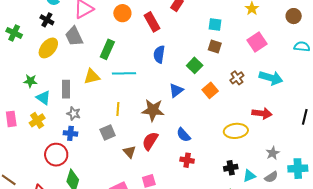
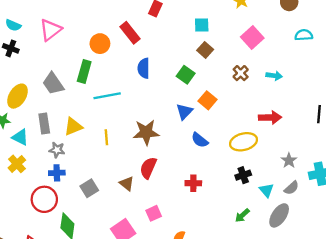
orange circle: (122, 13) -> (100, 44), moved
gray trapezoid: (74, 36) -> (53, 84), moved
brown square: (215, 47) -> (205, 50), turned 32
yellow ellipse: (48, 48) -> (17, 96), moved
yellow triangle: (92, 77) -> (73, 127), moved
brown cross: (237, 78) -> (241, 73), moved
cyan arrow: (271, 78) -> (274, 76), size x0.6
blue triangle: (176, 90) -> (184, 112), moved
gray square: (108, 133) -> (89, 188), moved
blue semicircle: (184, 135) -> (200, 140), moved
black cross: (231, 168) -> (243, 175), moved
cyan triangle: (249, 176) -> (266, 190), turned -40

